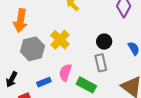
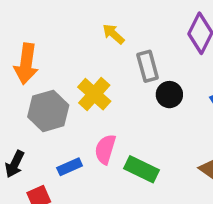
gray rectangle: (101, 63) -> (148, 66), moved

